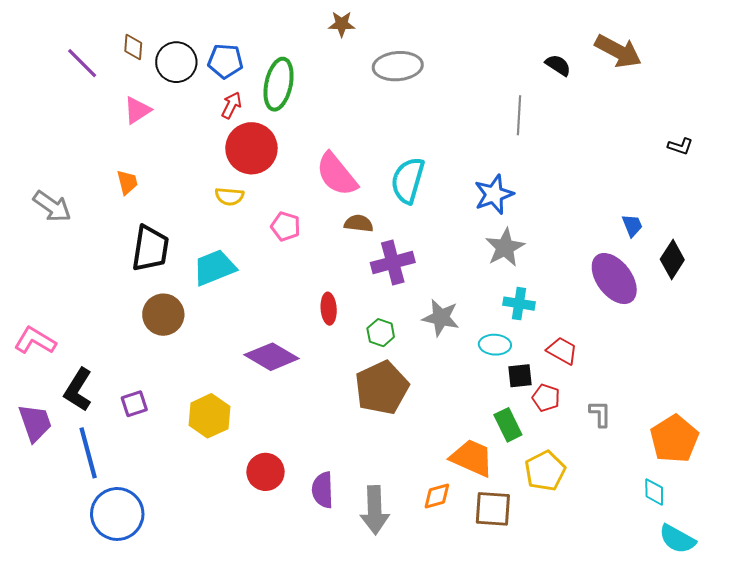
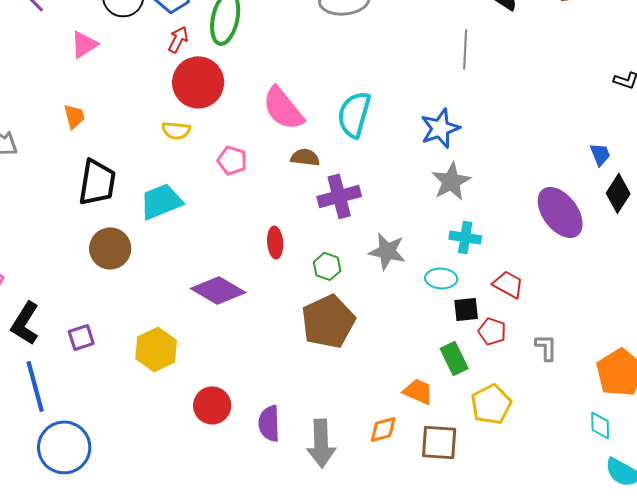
blue trapezoid: (632, 225) -> (600, 154), moved
orange trapezoid: (472, 458) -> (418, 391), size x0.7

